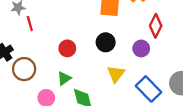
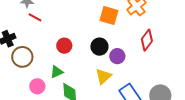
red line: (30, 24) -> (35, 17), turned -56
purple circle: (141, 48) -> (117, 56), moved

